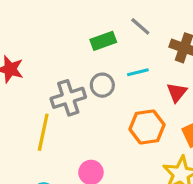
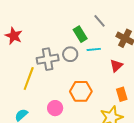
green rectangle: (103, 41) -> (80, 34), moved, turned 70
orange hexagon: (147, 127) -> (81, 91), moved

